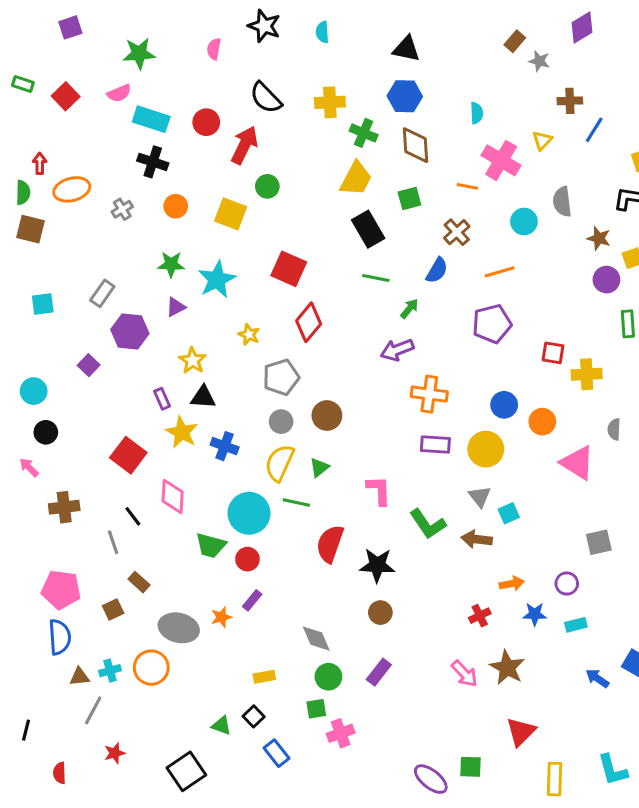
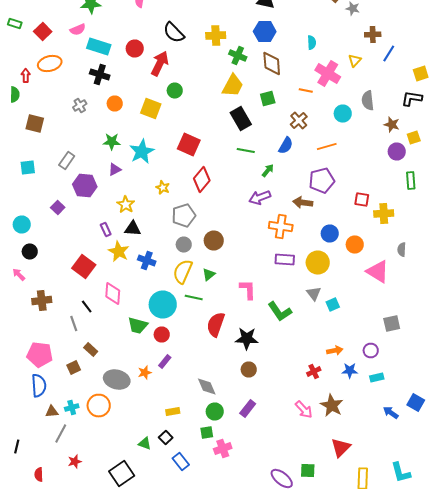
orange ellipse: (72, 189) -> (50, 64), moved
brown square: (31, 229) -> (35, 124), moved
brown arrow: (477, 539) -> (303, 202), moved

